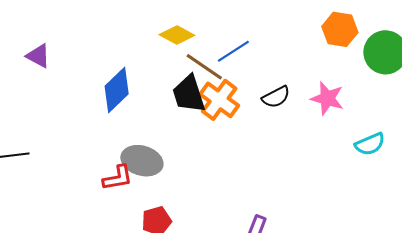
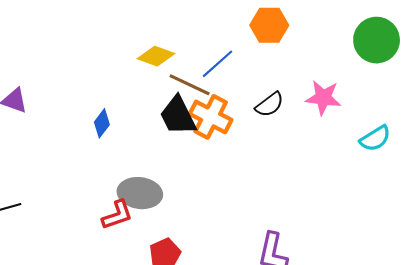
orange hexagon: (340, 29) -> (269, 25), moved
blue diamond: (117, 90) -> (102, 123), size x0.6

